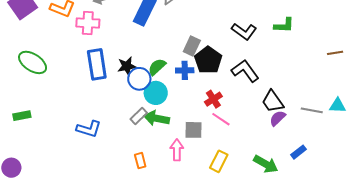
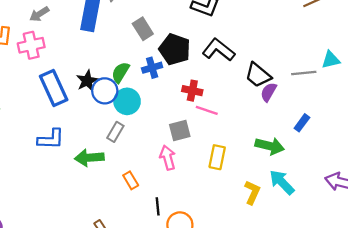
gray rectangle: (192, 46) -> (143, 29), moved, turned -42
red cross: (213, 99) -> (192, 91), turned -30
green arrow: (157, 118) -> (89, 158), moved
blue L-shape: (89, 129) -> (51, 139), moved

